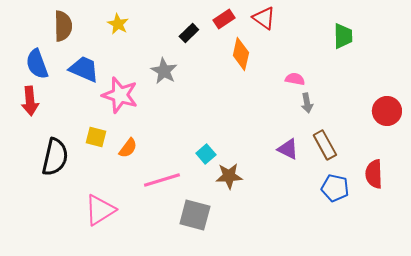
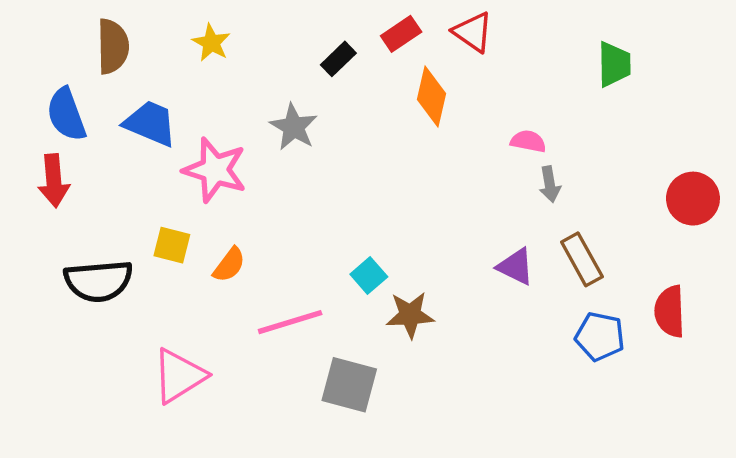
black semicircle: (55, 157) -> (98, 281), turned 72

